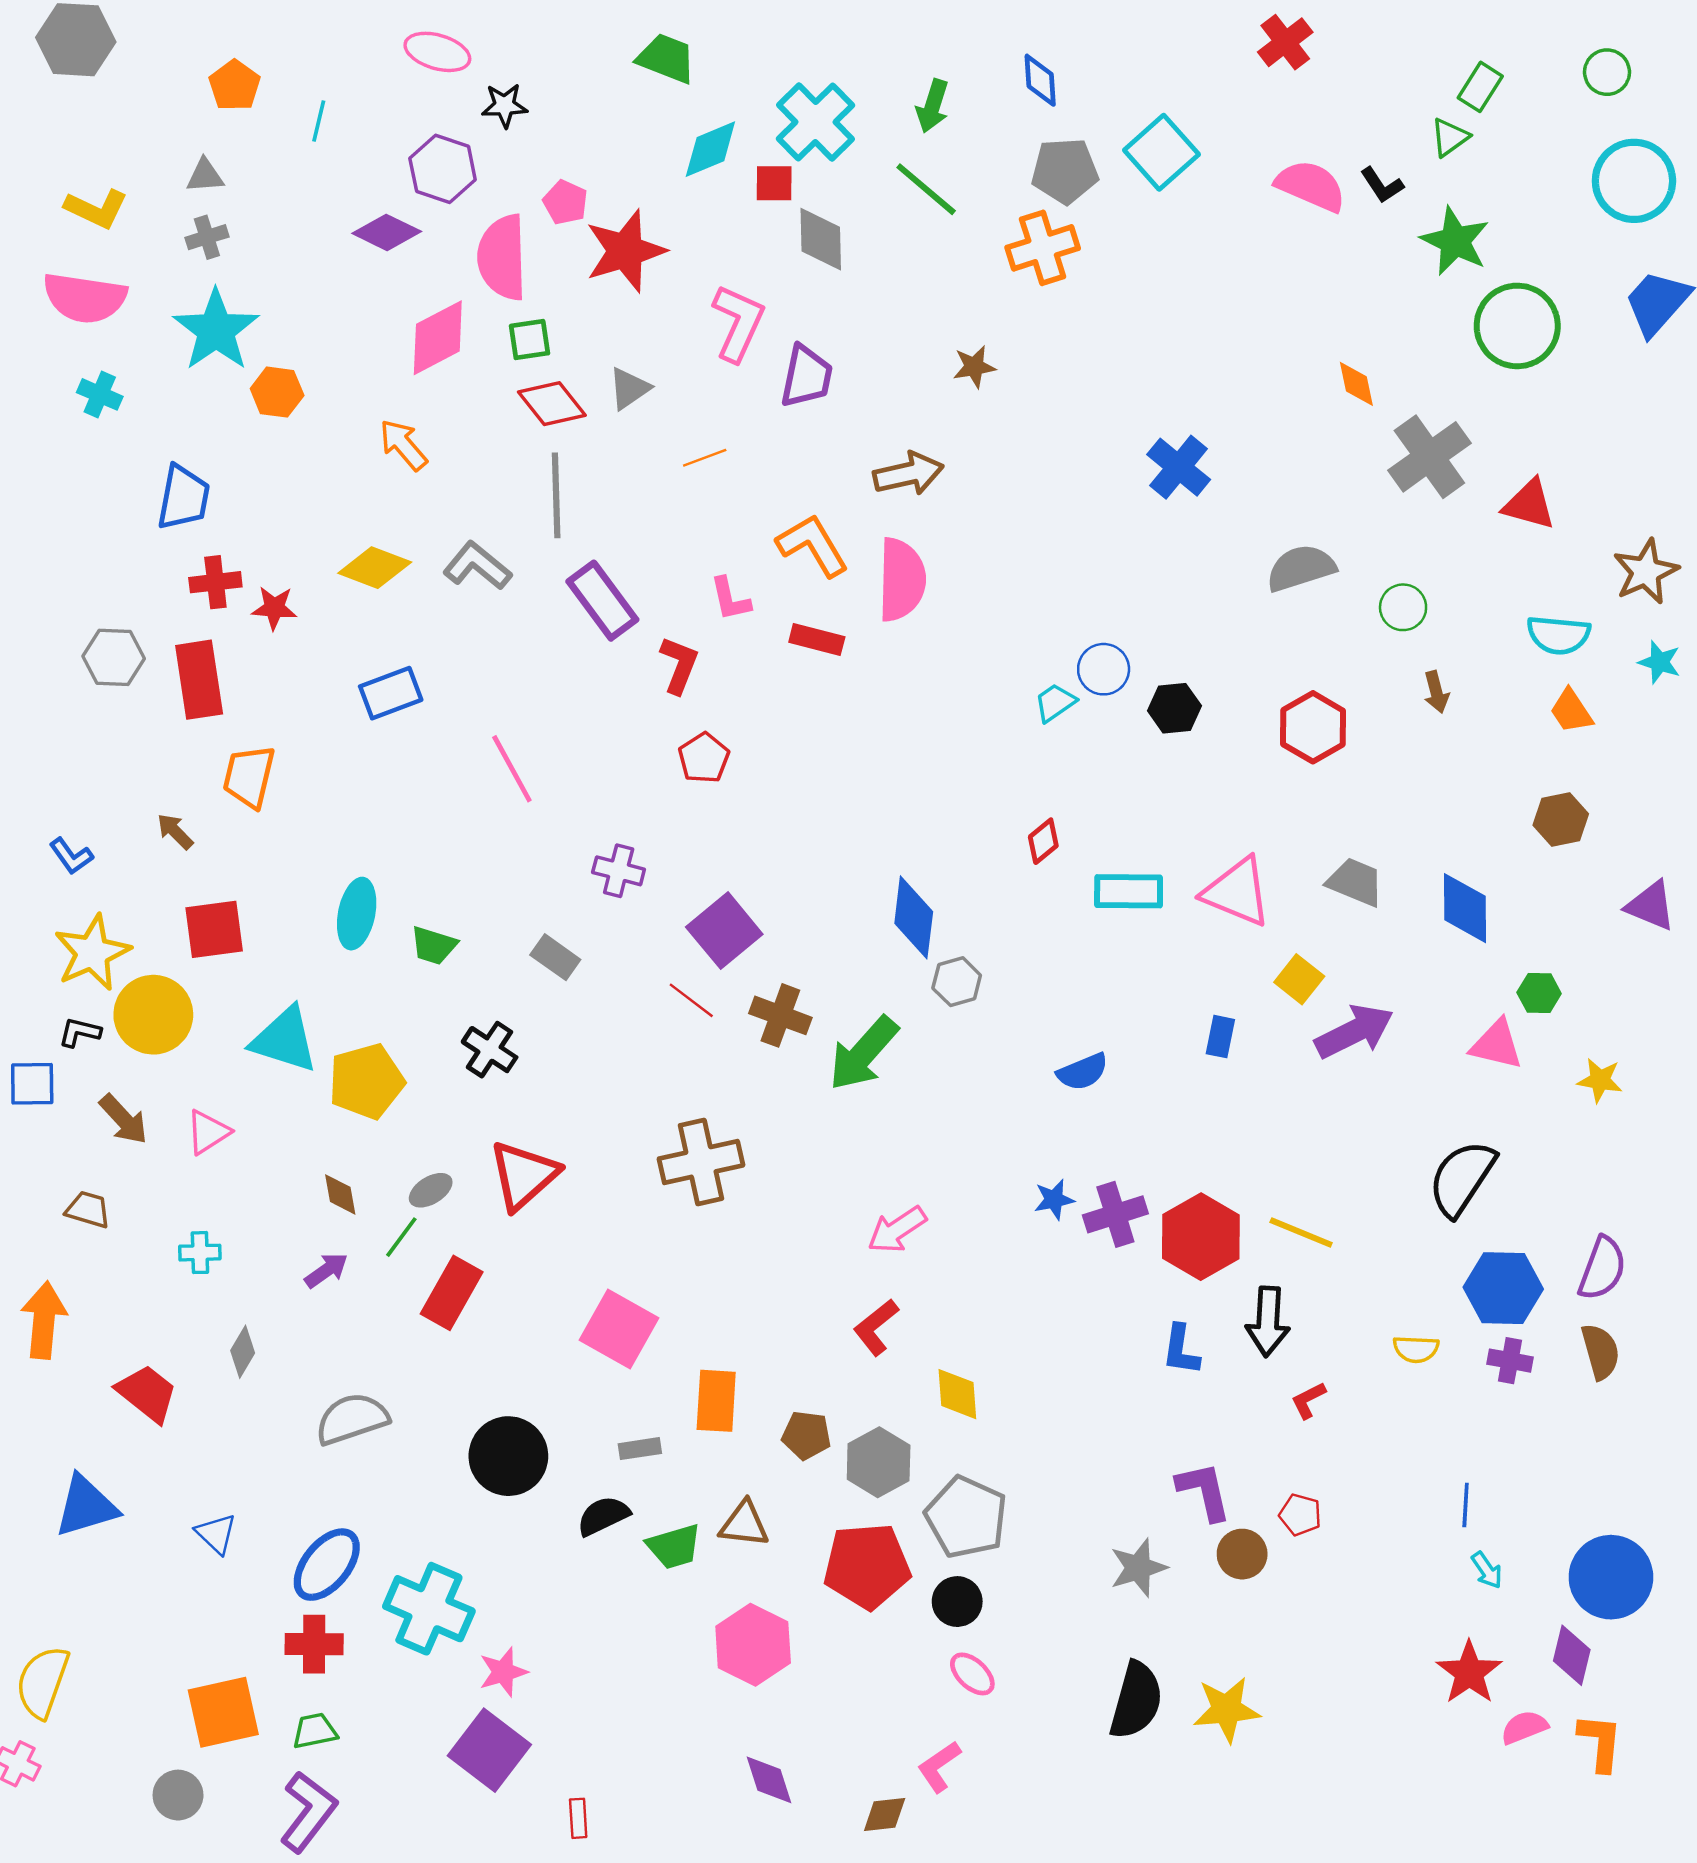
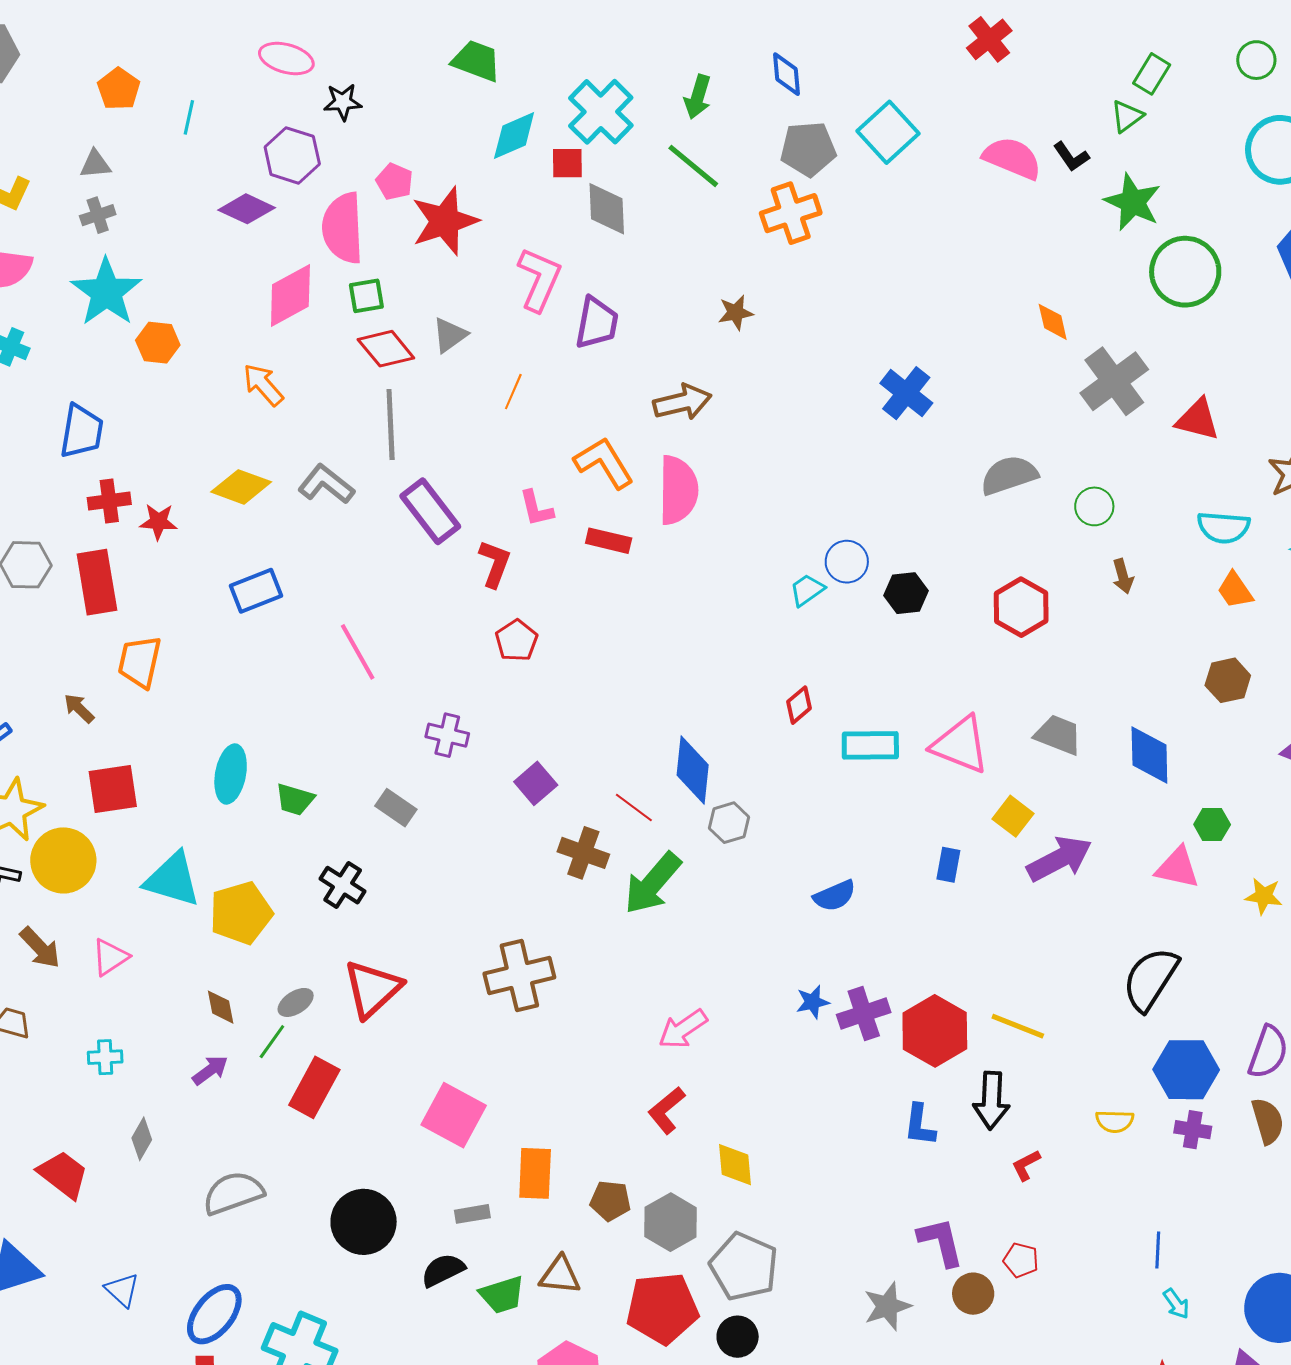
orange line: (705, 458) -> (513, 392), turned -45
purple square: (724, 931) -> (536, 783), size x0.7
red line: (691, 1000) -> (634, 807), moved

